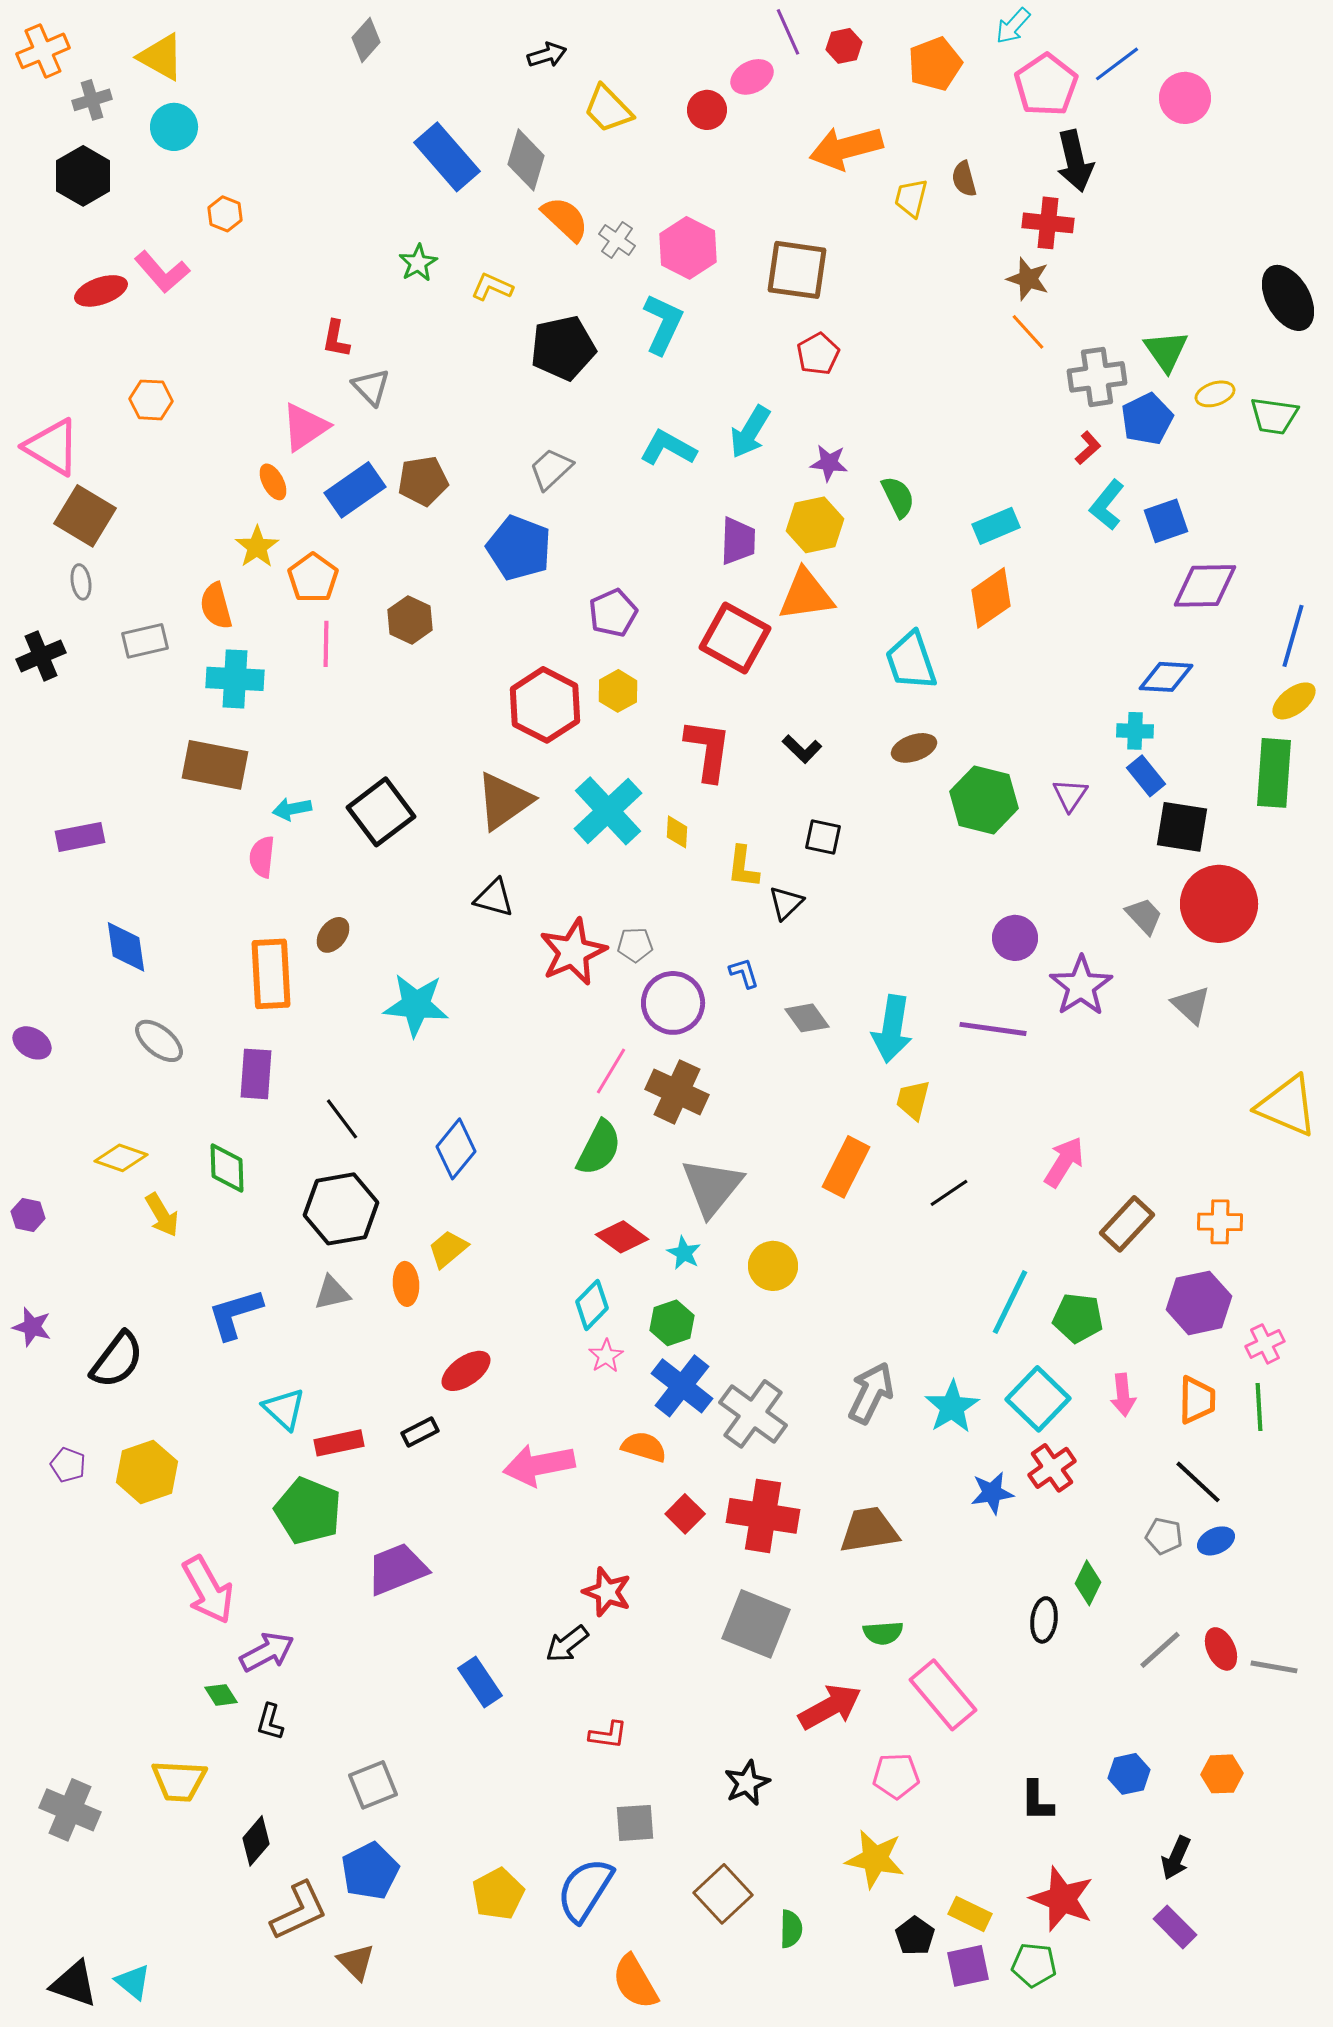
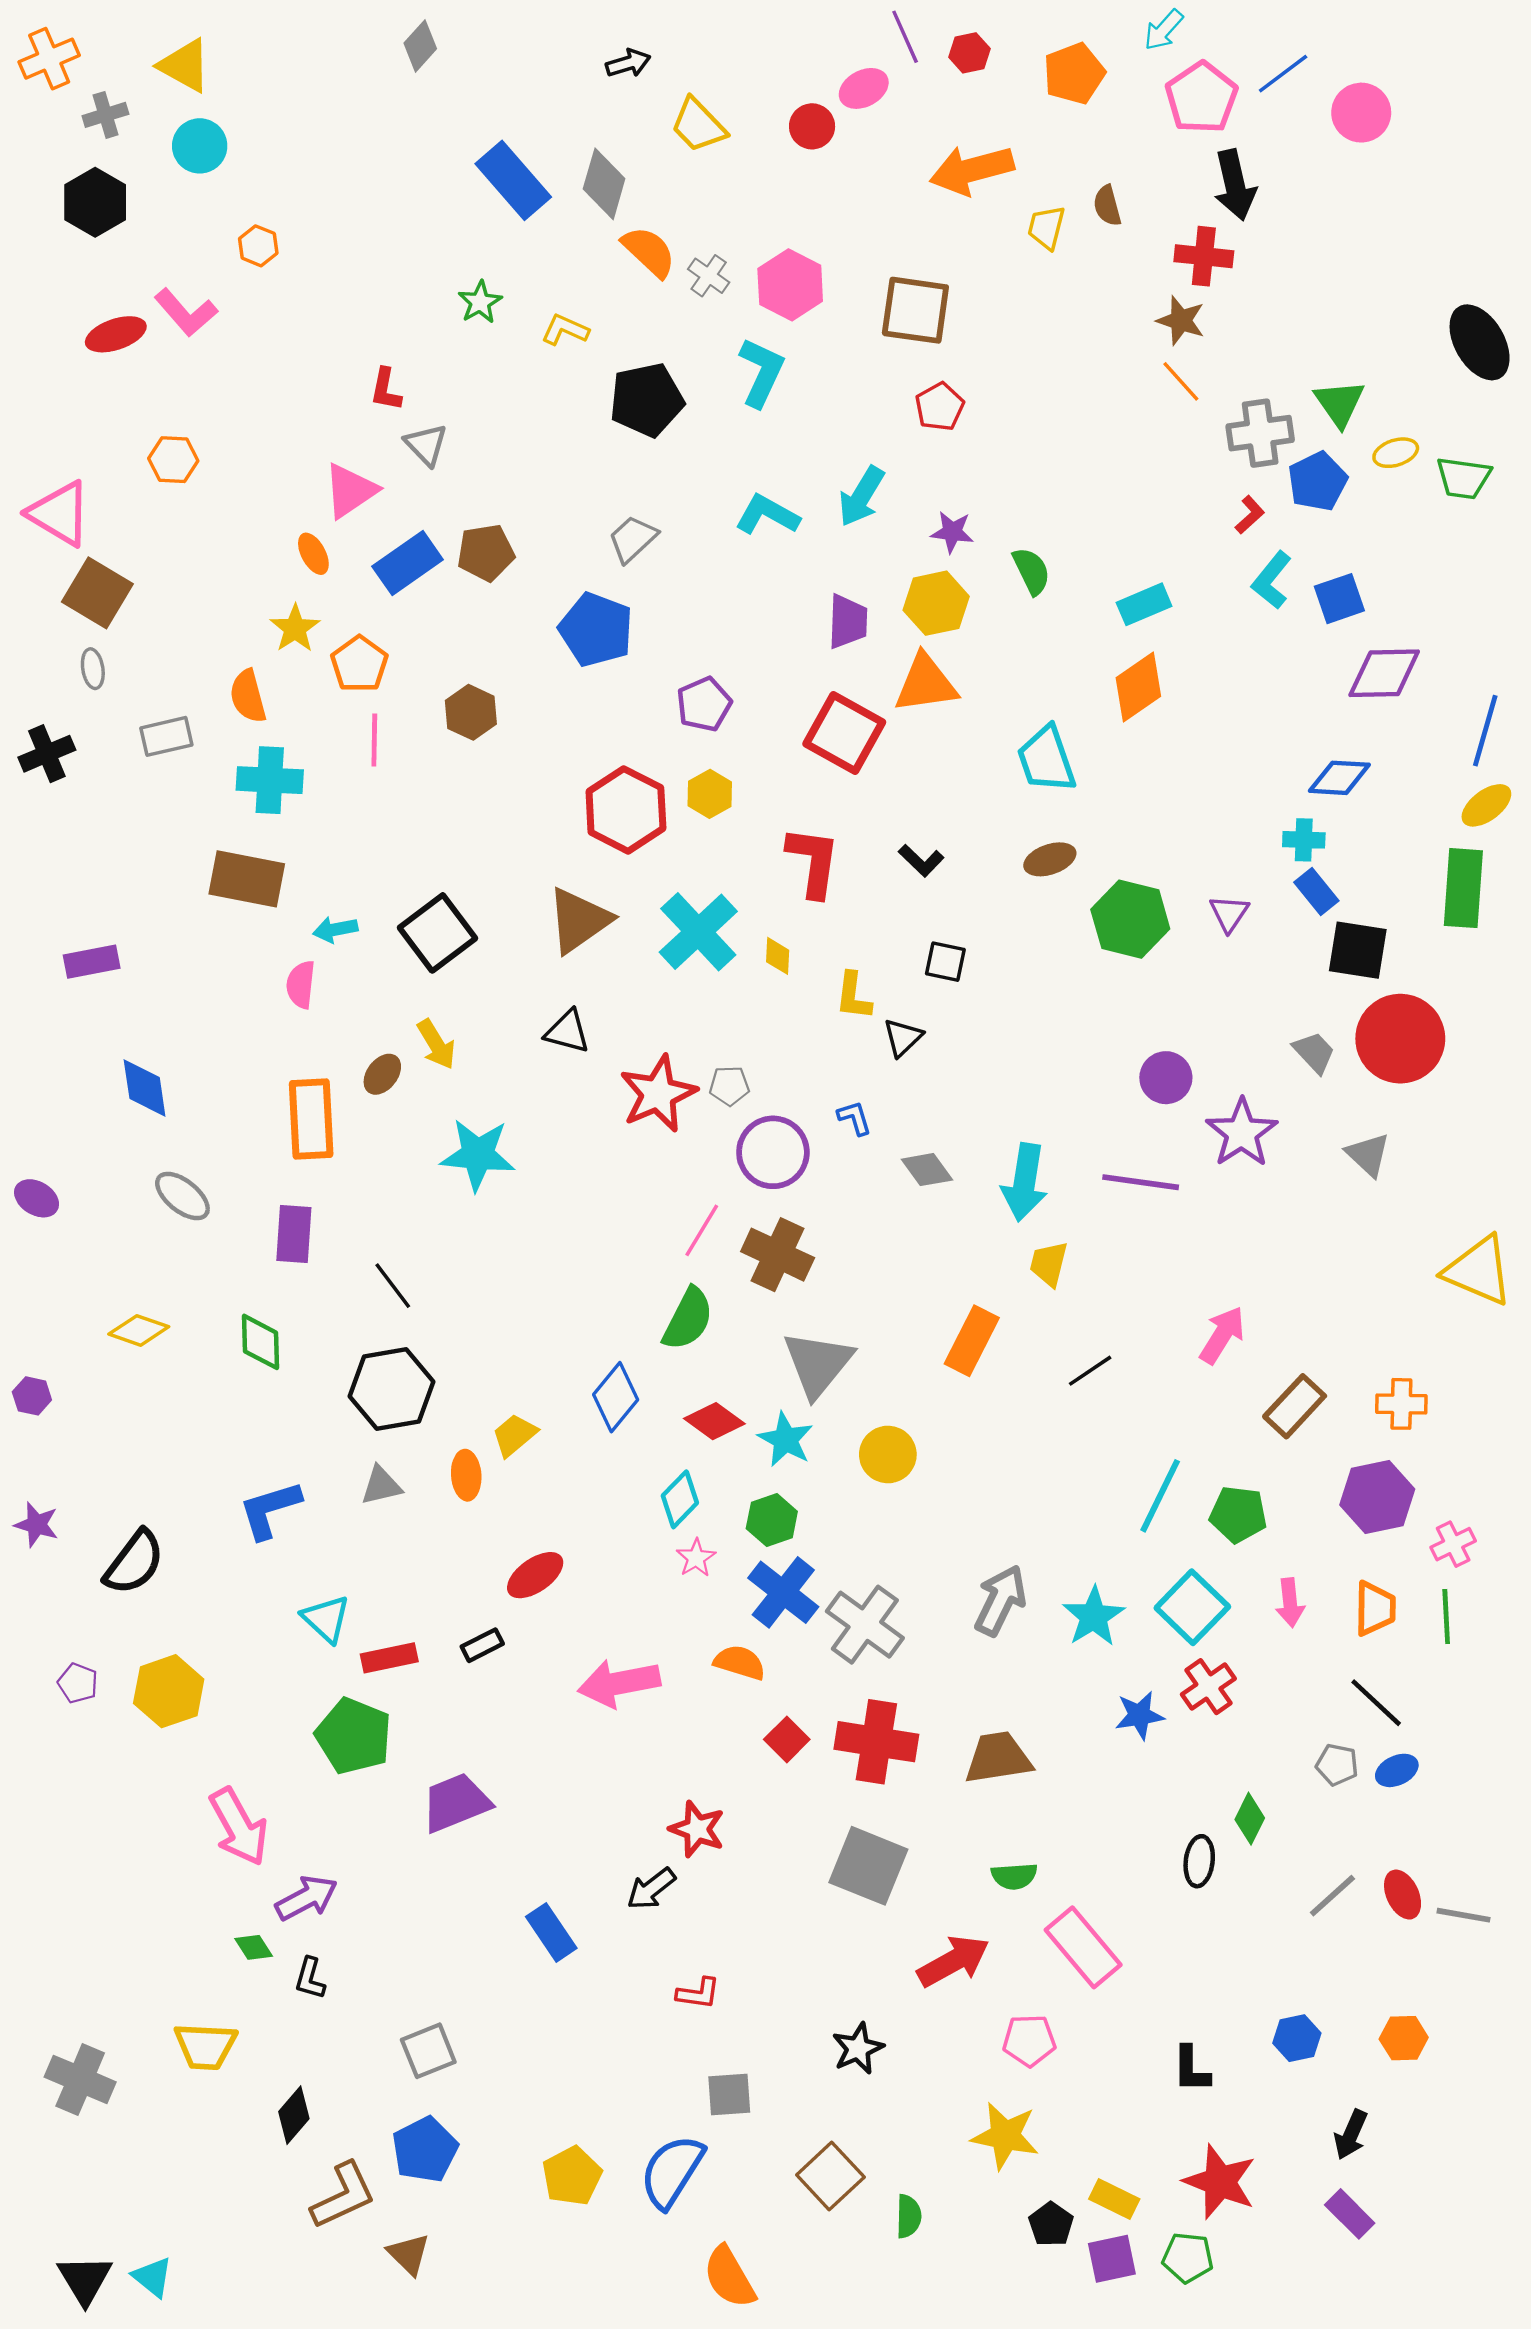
blue diamond: (456, 1149) -> (616, 1397), moved
yellow arrow: (162, 1215) -> (436, 1044), moved
cyan star: (684, 1253) -> (786, 1440), size x1.4
black triangle: (74, 1984) -> (85, 2279), turned 40

